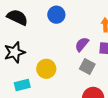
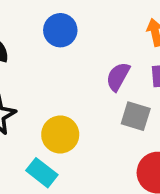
cyan rectangle: (22, 85) -> (42, 173), moved, turned 63

